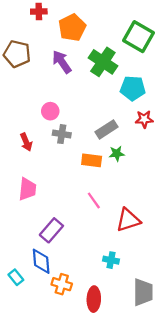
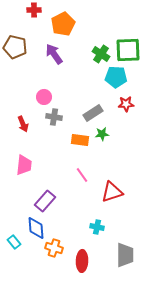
green square: (138, 37) -> (128, 50), moved, turned -32
green cross: (103, 62) -> (101, 54), moved, size x0.7

